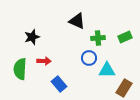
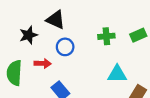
black triangle: (77, 21) -> (56, 20), moved
blue circle: (89, 58) -> (65, 47), moved

